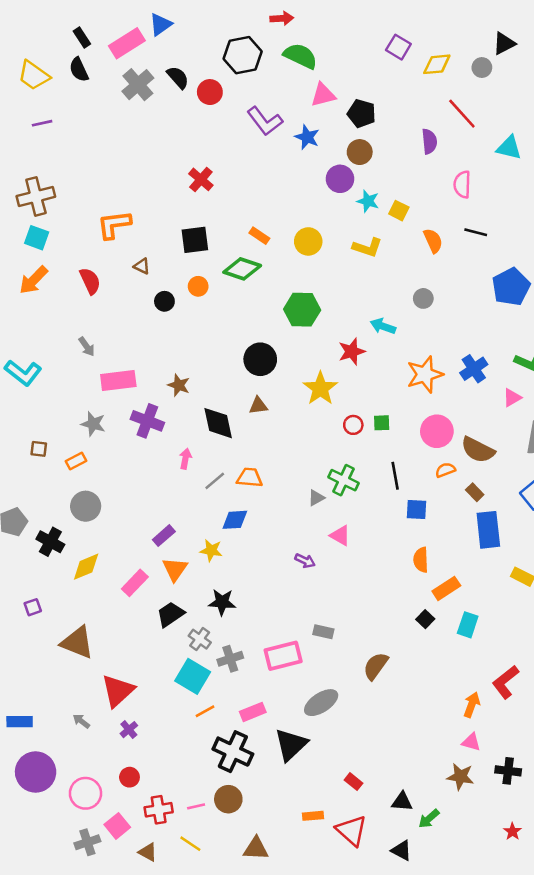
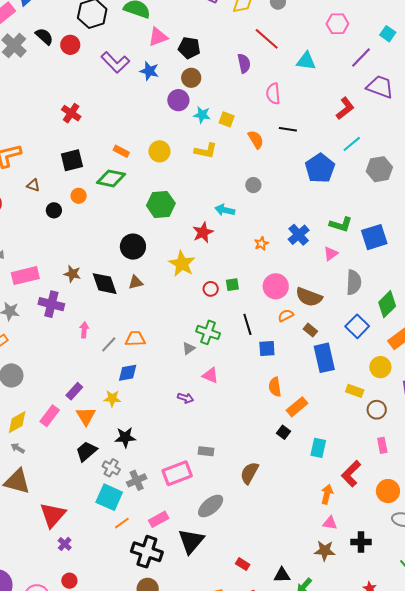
orange star: (425, 374) -> (261, 244), size x0.5
black diamond: (218, 423) -> (105, 284), moved
pink rectangle: (135, 583) -> (50, 416), moved
cyan rectangle: (468, 625) -> (318, 448), moved
gray arrow: (81, 721) -> (18, 448), moved

